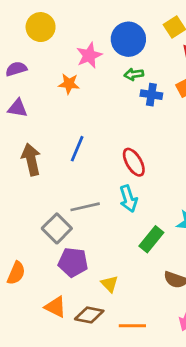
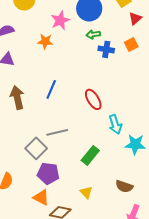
cyan arrow: (128, 199) -> (115, 124), moved
green rectangle: (151, 239) -> (90, 155), moved
yellow triangle: (109, 284) -> (86, 192), moved
orange triangle: (55, 307) -> (41, 197), moved

